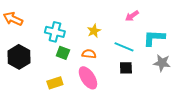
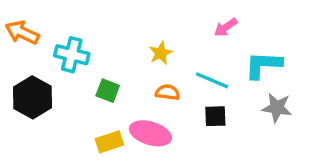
cyan cross: (55, 32) -> (72, 55), moved
orange semicircle: (89, 54) -> (168, 92), moved
pink ellipse: (88, 78) -> (150, 133), turned -40
yellow rectangle: (55, 83) -> (109, 142), moved

